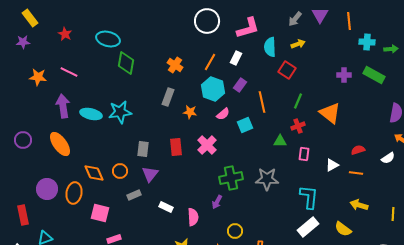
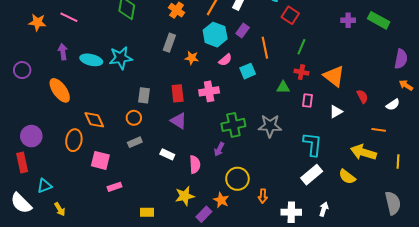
purple arrow: (63, 106) -> (63, 52), size x0.7
orange triangle: (330, 113) -> (334, 76), moved
red cross: (298, 126) -> (301, 72), turned 32
purple circle: (23, 140) -> (22, 70), moved
pink cross: (207, 145) -> (209, 91), turned 36
red semicircle: (358, 150) -> (362, 96), turned 80
orange circle: (120, 171) -> (134, 118), moved
orange line: (356, 173) -> (379, 130), moved
purple triangle: (150, 174) -> (179, 121), moved, turned -36
purple circle: (47, 189) -> (31, 136), moved
yellow arrow: (359, 205) -> (363, 152), size x1.4
yellow circle: (235, 231) -> (237, 179), size x1.5

